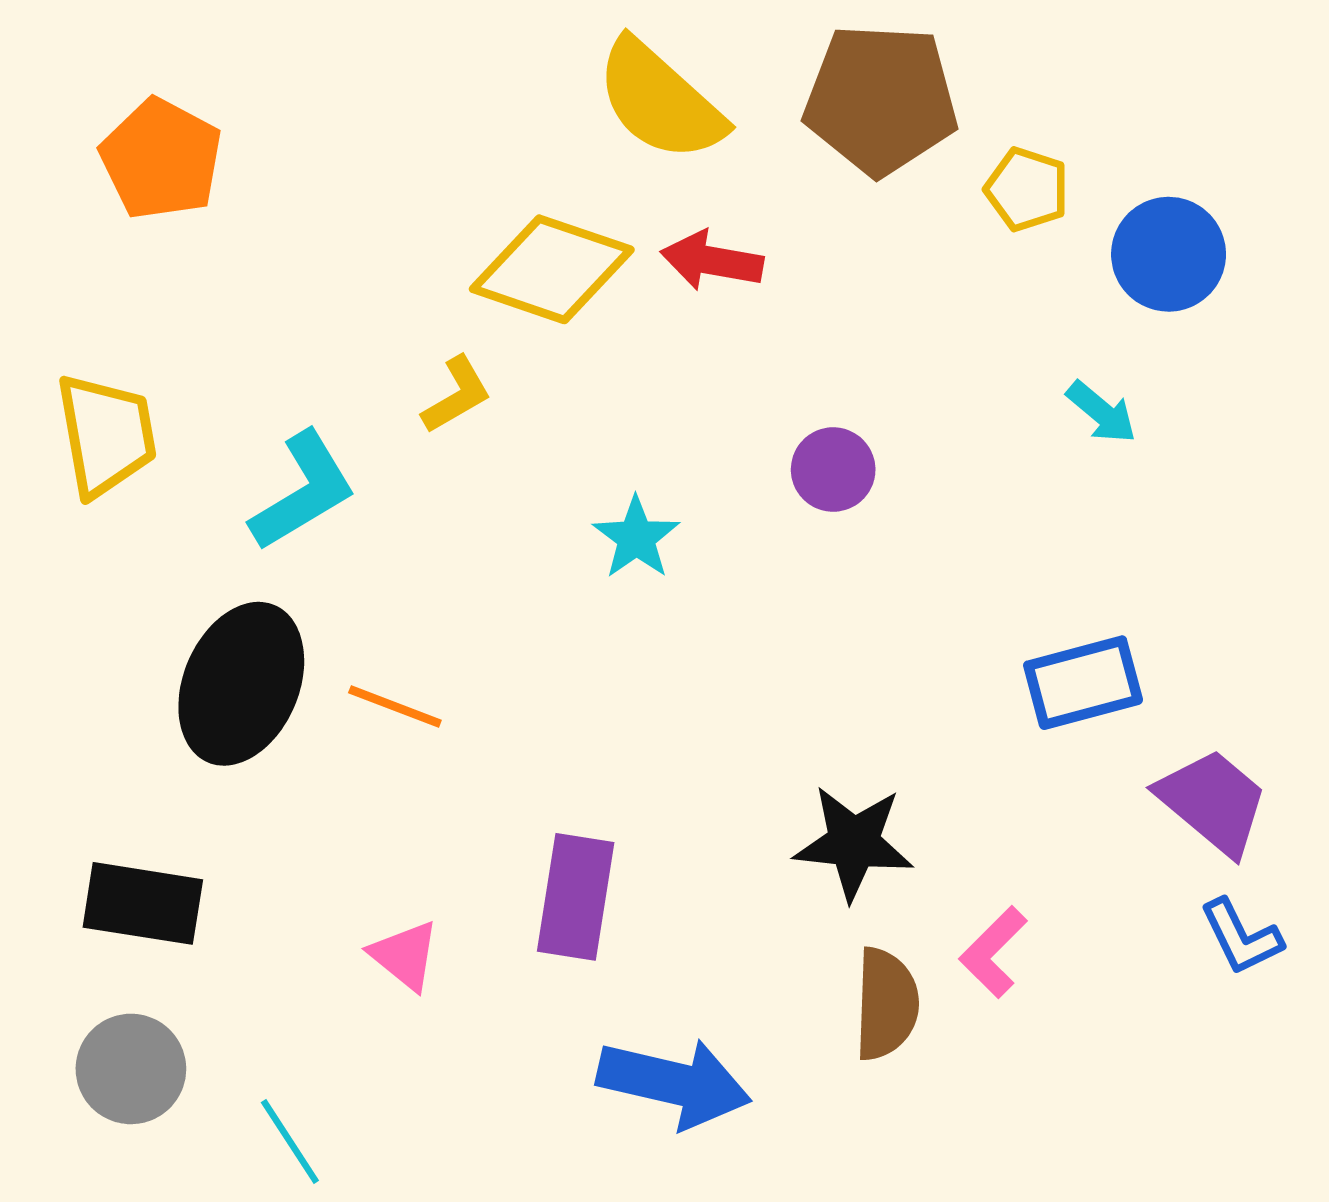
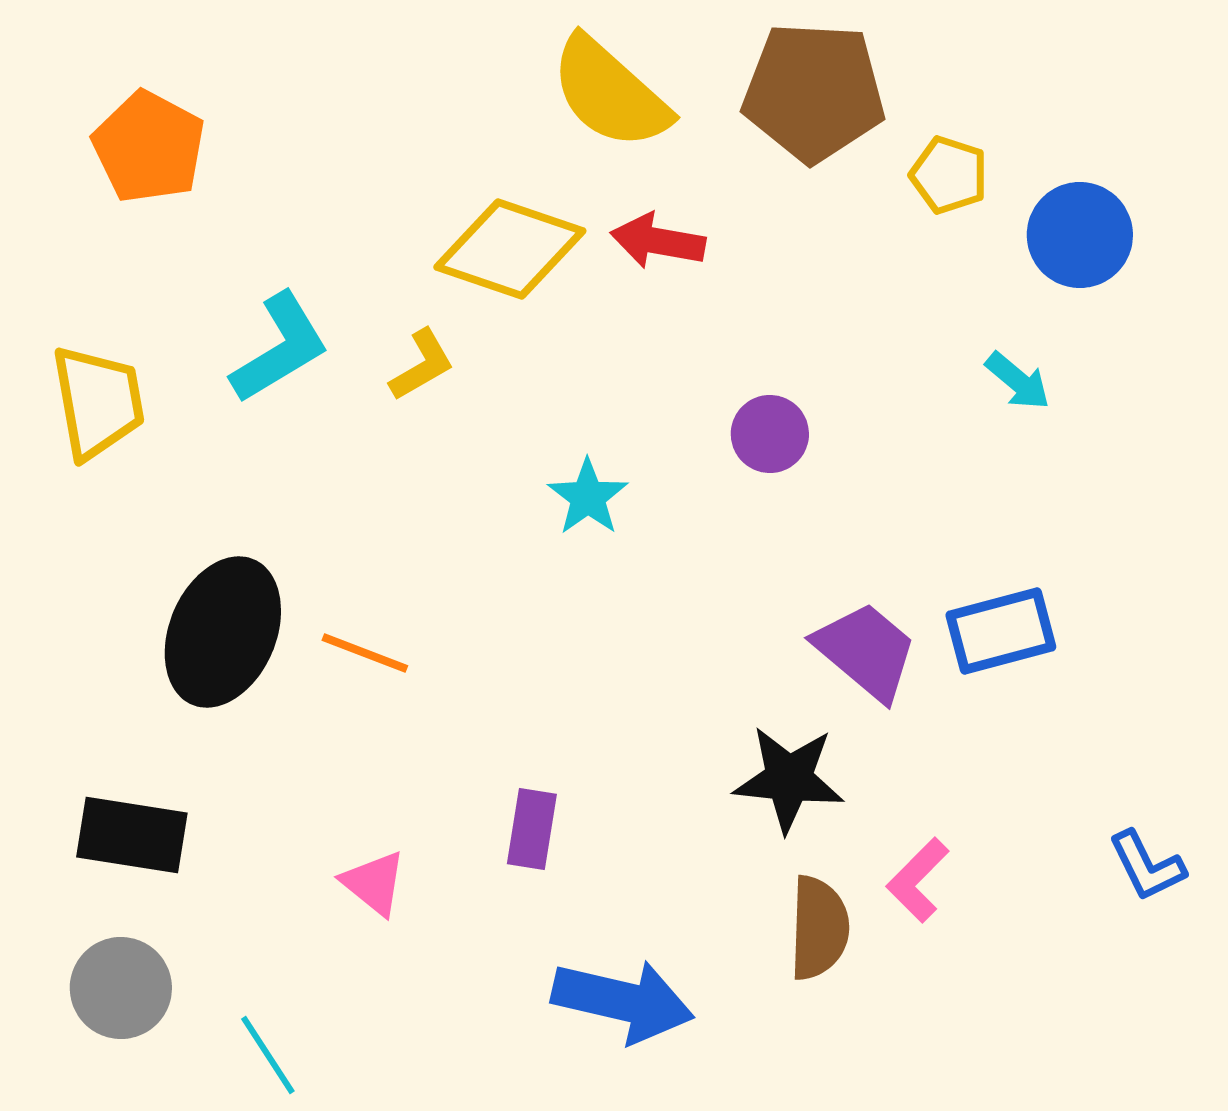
cyan L-shape: (303, 491) -> (280, 348), moved
purple trapezoid: (1213, 802) -> (866, 651), moved
purple rectangle: (576, 897) -> (532, 829), size x0.7

